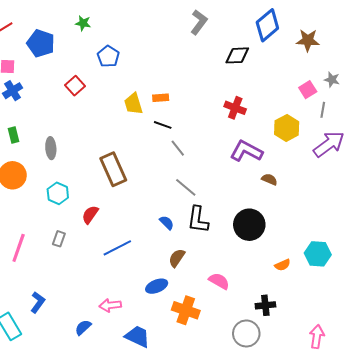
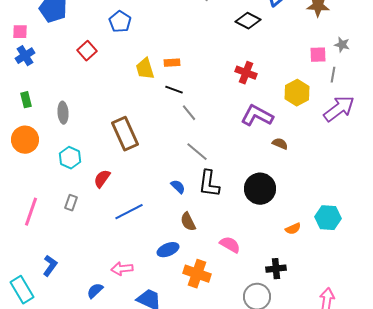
black diamond: (237, 55) -> (248, 21), turned 30
pink square: (308, 90) -> (318, 55), turned 30
brown semicircle: (177, 258) -> (188, 222), turned -60

